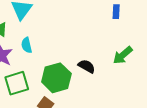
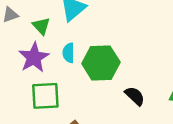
green hexagon: (56, 78) -> (101, 63), moved

